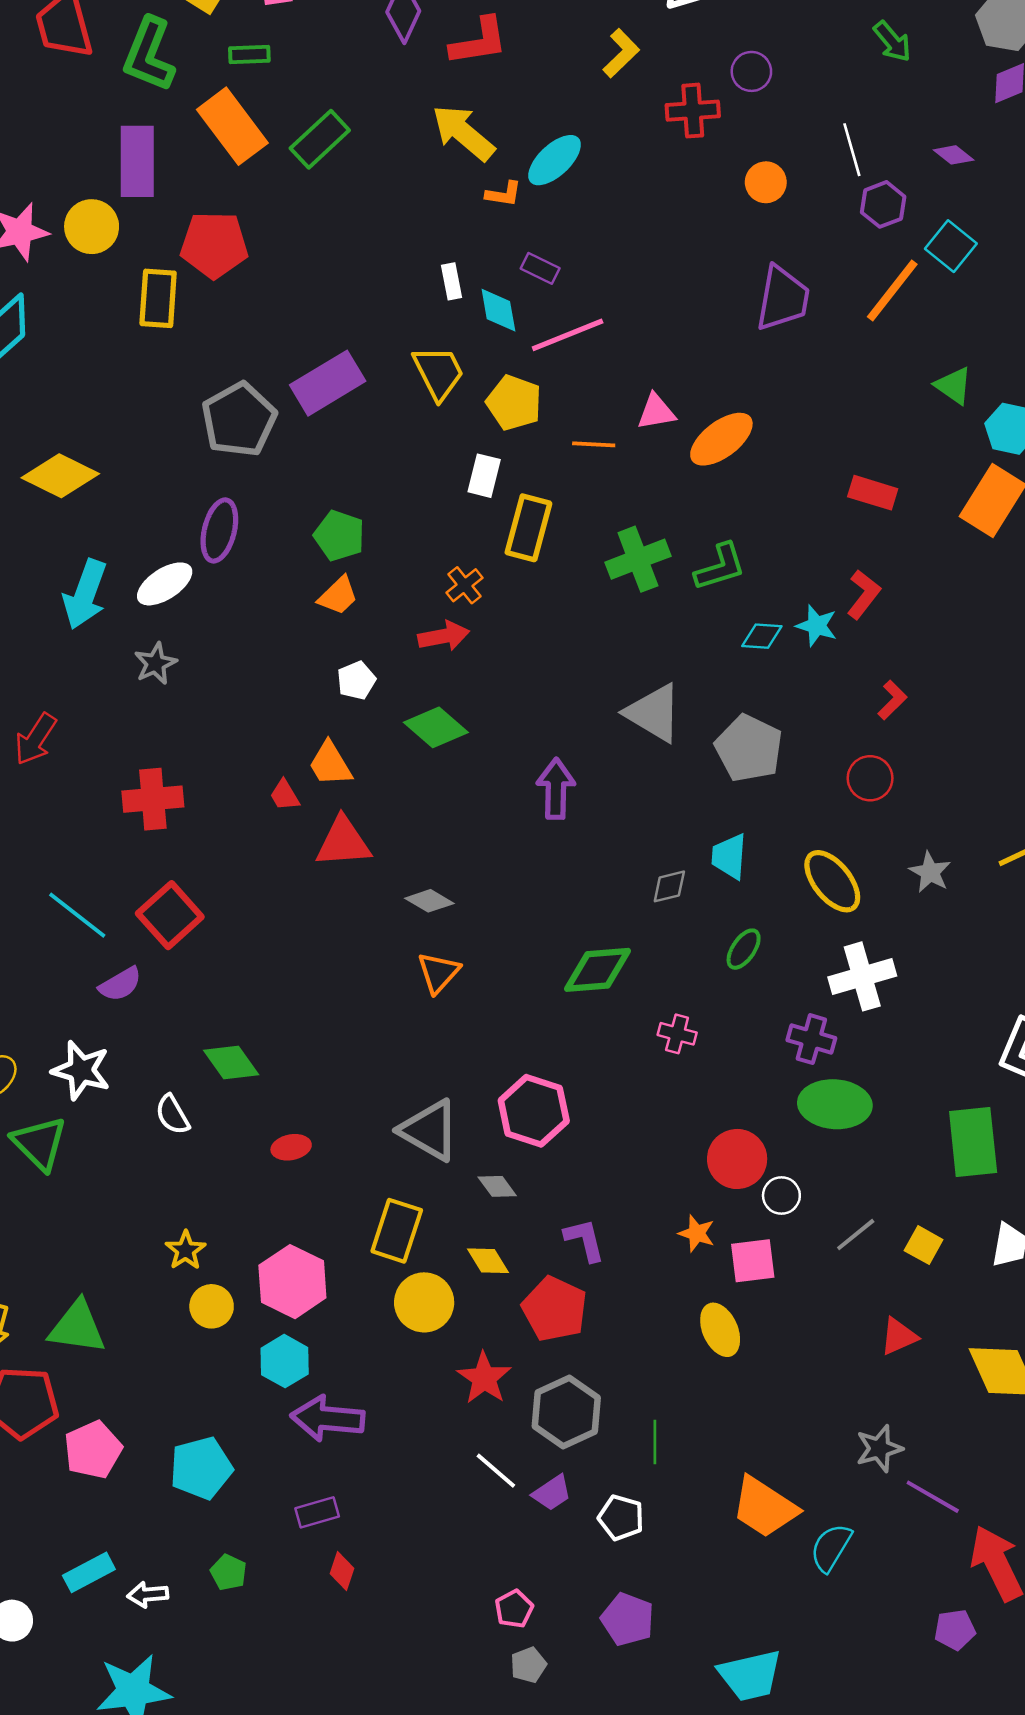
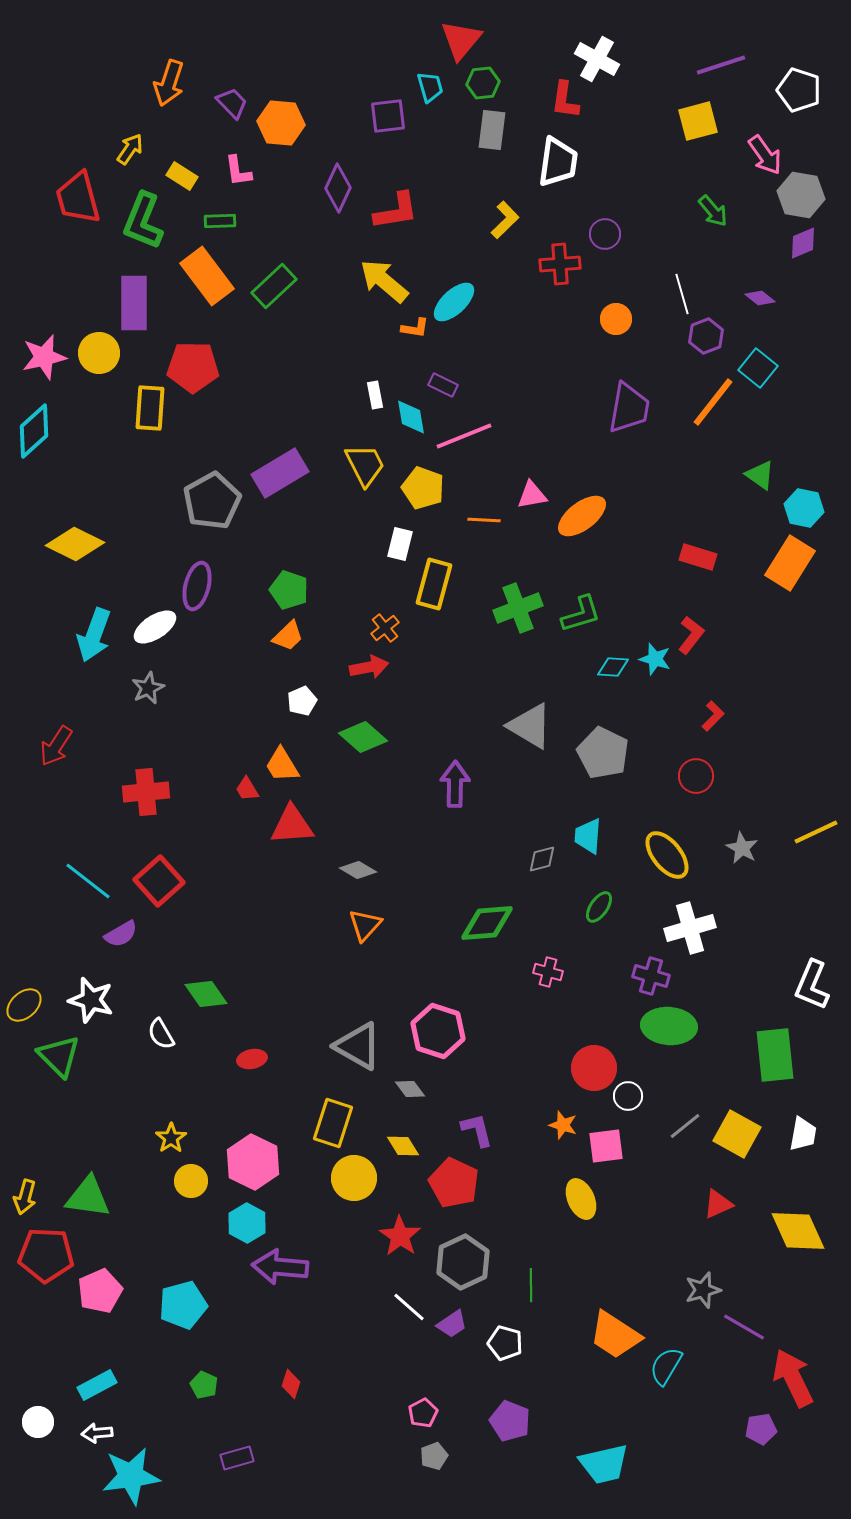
yellow square: (924, 1245) -> (737, 1134), size x1.6
purple rectangle: (317, 1512) -> (237, 1458), moved
white arrow: (148, 1595) -> (97, 1433), moved

